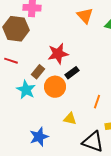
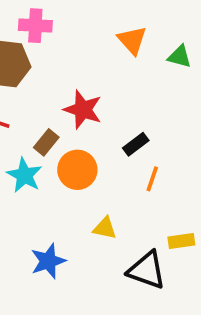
red star: (58, 54) -> (83, 110), turned 30
black rectangle: (72, 73) -> (136, 144), moved
orange line: (97, 102) -> (152, 179), moved

